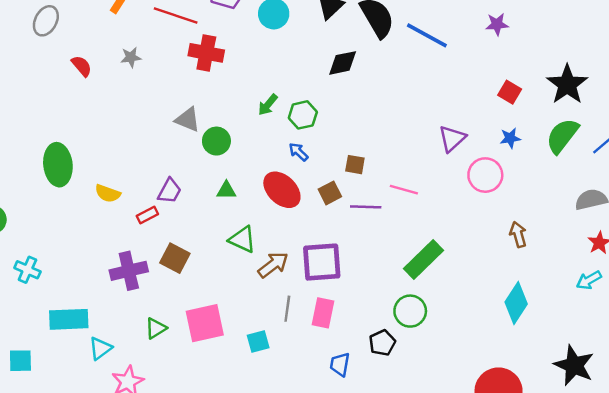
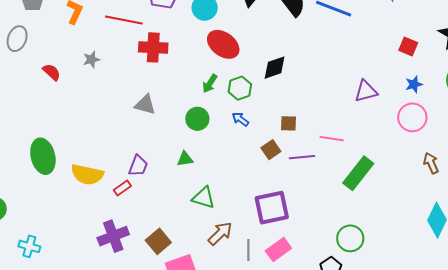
black diamond: (343, 63) -> (275, 68), moved
purple triangle: (452, 139) -> (366, 91), turned 35
green circle: (216, 141) -> (197, 119), moved
pink circle: (485, 175) -> (412, 117), moved
red ellipse: (282, 190) -> (223, 44), moved
yellow semicircle: (108, 193) -> (87, 175), size x1.5
brown square: (175, 258) -> (158, 241), moved, turned 30
green rectangle: (423, 260) -> (358, 173), moved
brown arrow: (273, 265) -> (220, 233), moved
pink rectangle: (323, 313) -> (278, 250), turned 50

